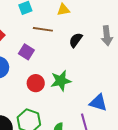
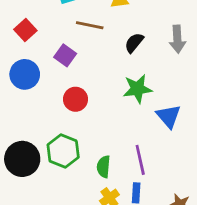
green star: (61, 81) -> (137, 89), moved
blue triangle: (98, 103) -> (169, 116), moved, turned 30

